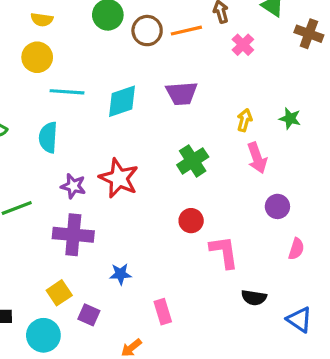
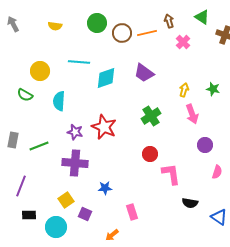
yellow circle: (37, 57) -> (40, 71), moved
cyan line: (67, 92) -> (79, 62), moved
purple trapezoid: (182, 93) -> (144, 73), turned 40

